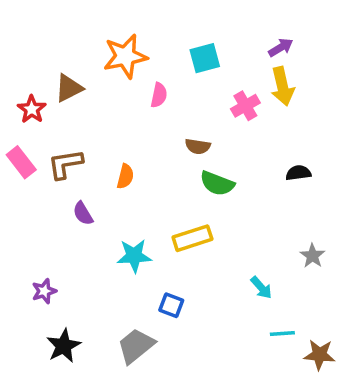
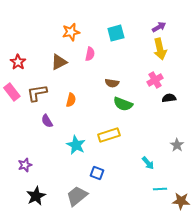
orange star: (125, 56) -> (71, 32), size x0.7
brown triangle: (69, 88) -> (59, 62), moved
pink cross: (245, 106) -> (155, 80), moved
cyan star: (134, 256) -> (76, 145), turned 30

